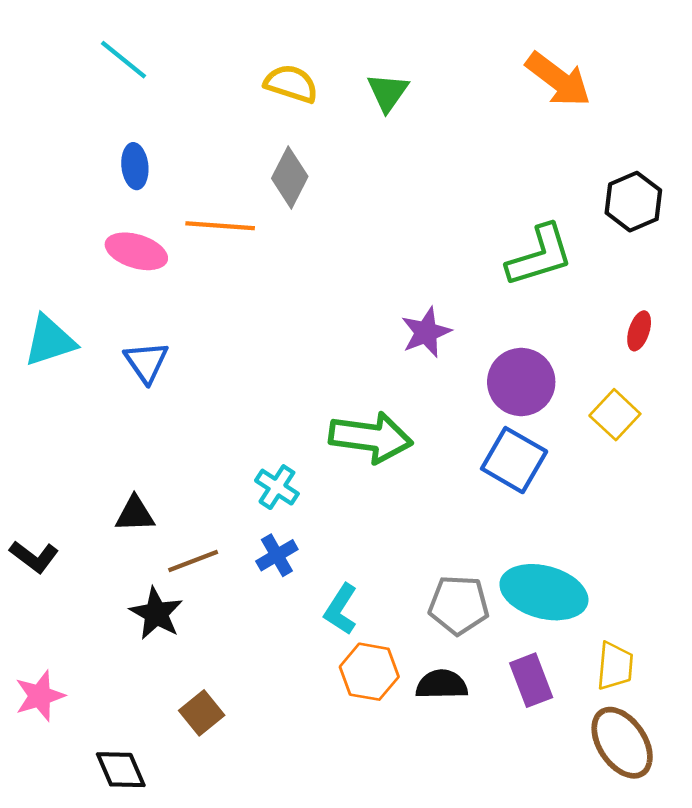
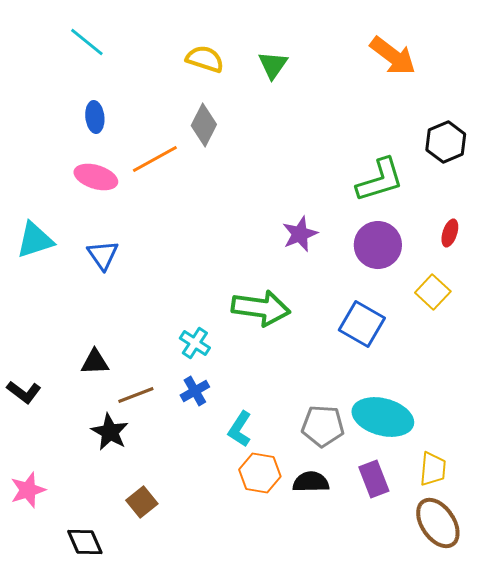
orange line: (220, 226) -> (155, 159), turned -33
purple circle: (521, 382) -> (378, 245), moved

